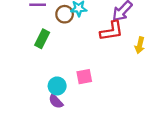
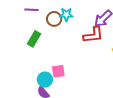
pink square: (84, 77) -> (58, 71), moved

